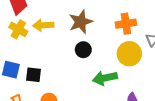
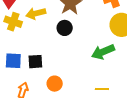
black circle: (83, 50) -> (65, 28), moved

